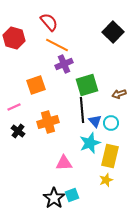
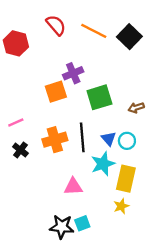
orange line: (57, 45) -> (94, 31), moved
orange square: (36, 85) -> (56, 92), moved
black line: (82, 110) -> (82, 137), moved
black star: (54, 198) -> (62, 227), turned -30

